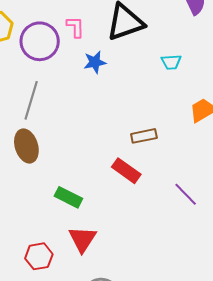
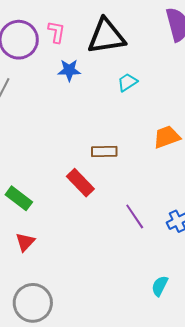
cyan trapezoid: (171, 62) -> (127, 82), moved, turned 140
red triangle: (82, 239) -> (25, 242), size x0.7

